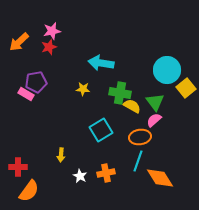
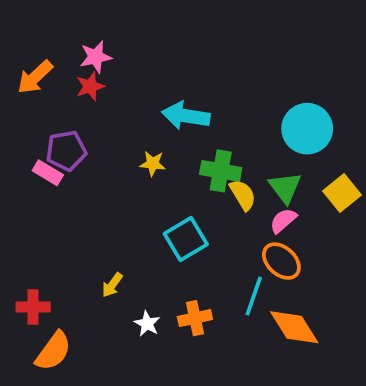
yellow square: (186, 88) -> (342, 193), moved
yellow semicircle: (132, 106) -> (243, 195), turned 30
orange ellipse: (140, 137) -> (281, 261), moved, turned 50
yellow arrow: (61, 155) -> (112, 285), turned 32

